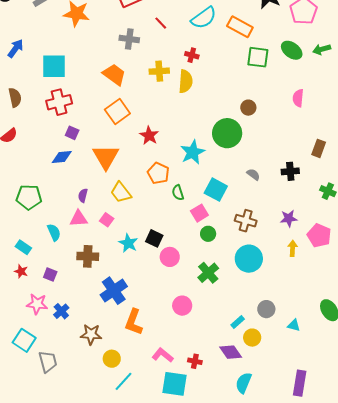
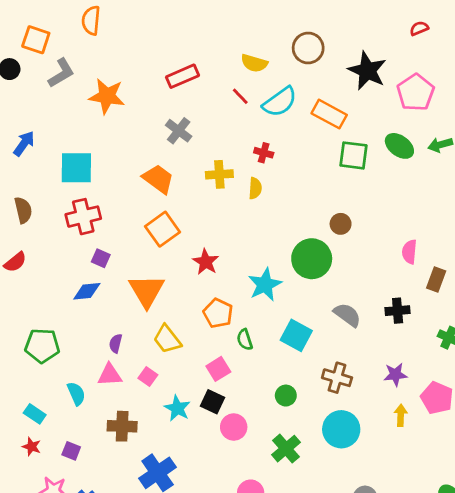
red line: (161, 23) -> (240, 96), moved
gray cross: (129, 39) -> (179, 131), turned 30
yellow semicircle: (186, 81) -> (255, 188), size x0.7
pink semicircle: (298, 98) -> (409, 252), moved
gray semicircle: (253, 174) -> (347, 315), size x1.5
pink square: (199, 213) -> (218, 369), moved

